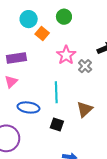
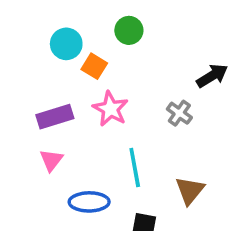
pink star: (66, 55) -> (111, 109), moved

